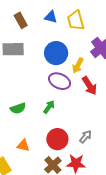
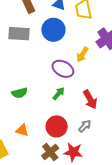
blue circle: (56, 53) -> (53, 30), moved
red arrow: (89, 86) -> (90, 99), moved
green arrow: (49, 107) -> (59, 94), moved

